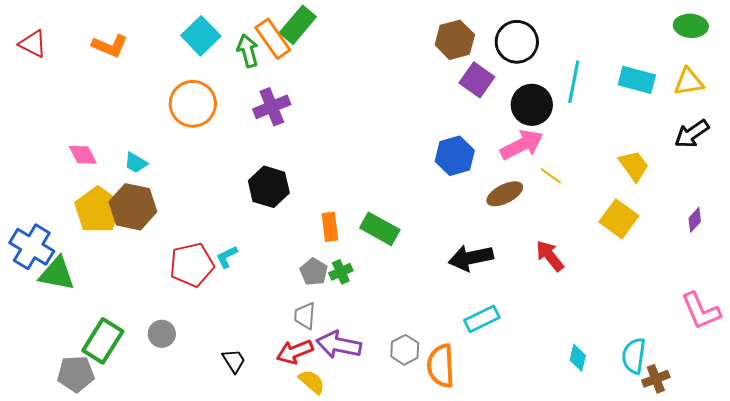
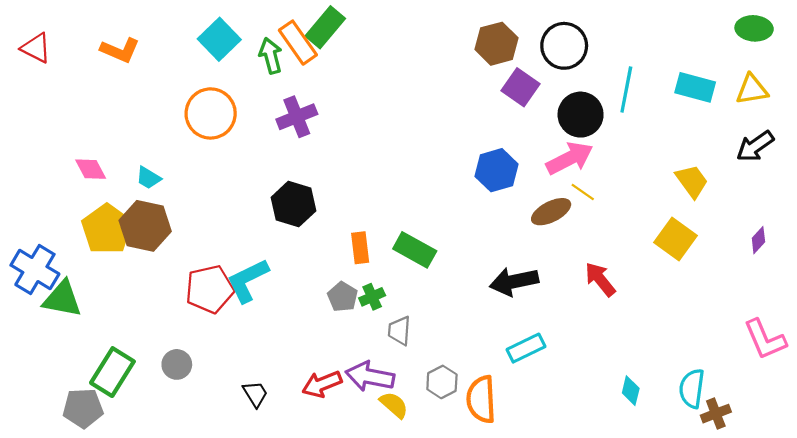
yellow line: (551, 176) -> (583, 192), moved
cyan L-shape: (227, 257) -> (248, 280), size x1.8
gray trapezoid: (305, 316) -> (399, 331), moved
yellow semicircle: (312, 382) -> (394, 405), moved

